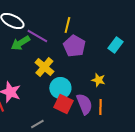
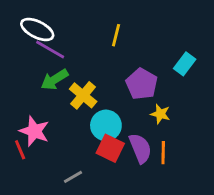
purple line: (37, 36) -> (50, 50), moved
green arrow: (20, 43) -> (54, 80), moved
purple pentagon: (74, 46) -> (142, 84), moved

